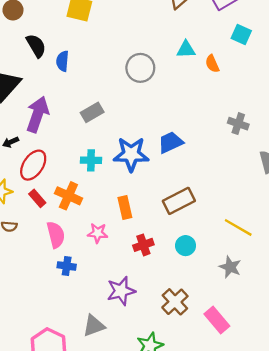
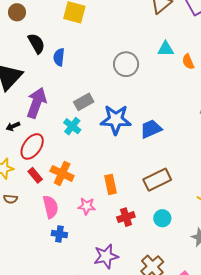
blue star: (131, 154) -> (116, 120), moved
cyan cross: (91, 160) -> (72, 126), moved, turned 36

